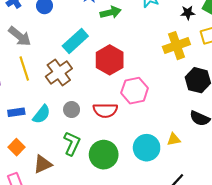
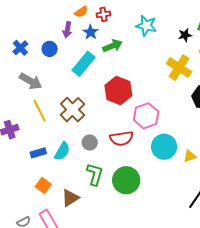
cyan rectangle: (75, 41) -> (84, 64), moved
yellow cross: (176, 46) -> (179, 68), turned -30
cyan circle: (147, 148) -> (164, 147), moved

